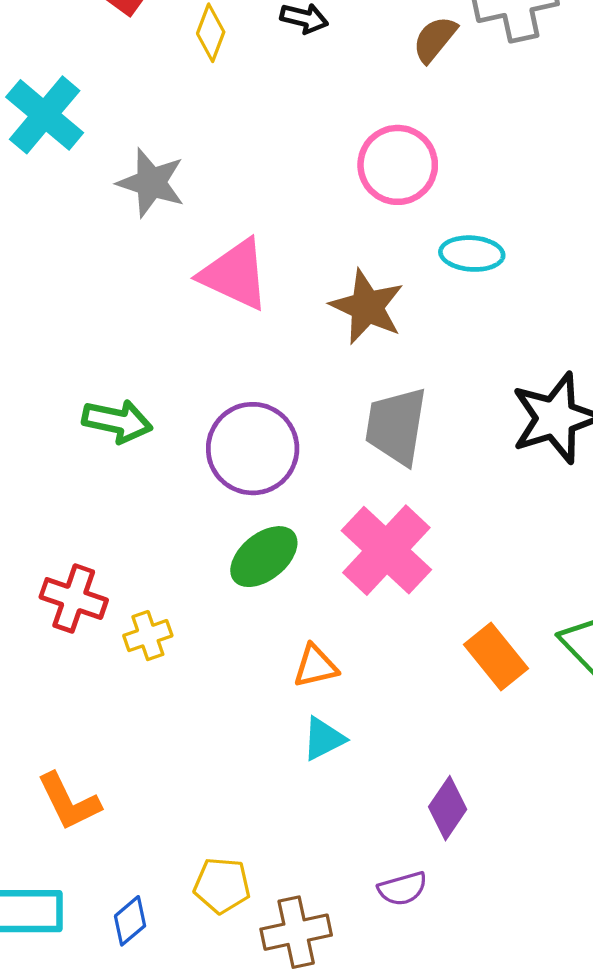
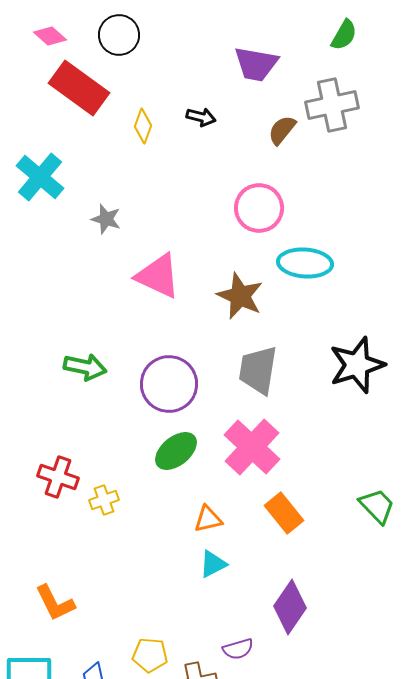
gray star: (151, 183) -> (106, 219), size x0.7
cyan ellipse: (472, 254) -> (305, 263), size x1.4
orange rectangle: (496, 657) -> (284, 513), moved
purple diamond: (448, 808) -> (290, 607), size x1.4
purple semicircle: (402, 889) -> (238, 649), moved

